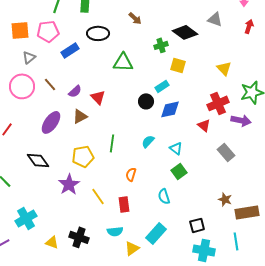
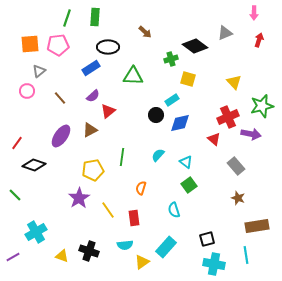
gray triangle: (215, 19) -> (225, 33), turned -42
blue rectangle: (70, 50) -> (91, 68), moved
pink circle: (22, 86) -> (27, 91), moved, size x0.6
purple semicircle: (75, 91) -> (93, 96), moved
red triangle: (98, 97) -> (108, 111), turned 35
black diamond: (38, 160) -> (34, 165), moved, turned -35
brown star: (225, 199) -> (238, 198), moved

